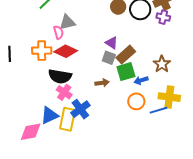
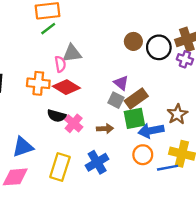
black semicircle: (60, 76) -> (57, 116), size x0.7
blue arrow: (141, 80) -> (151, 131), size x1.5
pink cross: (64, 92) -> (74, 123), moved
blue cross: (80, 109) -> (97, 162), moved
blue triangle: (49, 115) -> (23, 147), moved

